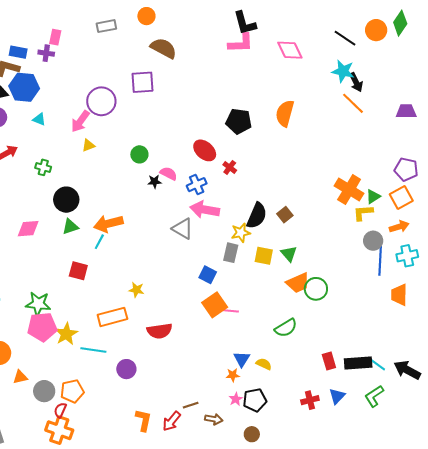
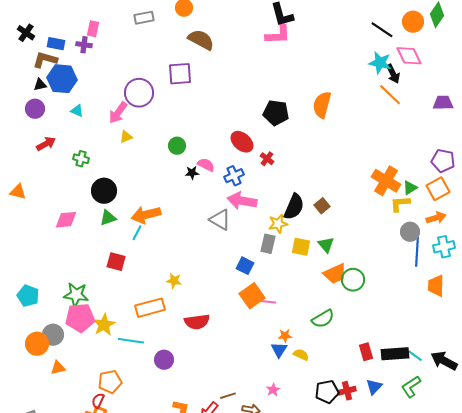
pink diamond: (290, 50) -> (409, 56), moved
orange star: (233, 375) -> (285, 336), moved
gray circle: (44, 391) -> (53, 335), moved
black pentagon: (255, 400) -> (327, 392), moved

